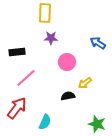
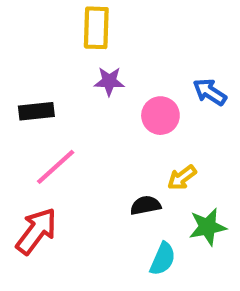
pink circle: (67, 62) -> (160, 116), moved
cyan semicircle: (45, 122) -> (163, 259), moved
green star: (97, 124) -> (208, 227), moved, turned -30

